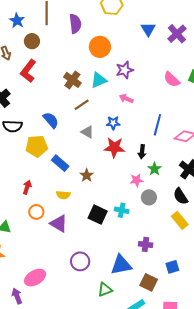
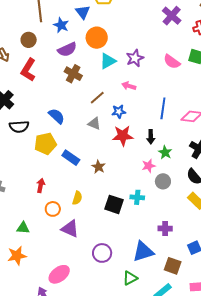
blue star: (17, 21) -> (61, 25), moved
purple semicircle: (75, 24) -> (67, 49), moved, turned 78
blue triangle: (148, 29) -> (83, 12), moved
purple star: (125, 70) -> (135, 58), moved
cyan triangle: (99, 80) -> (108, 61), moved
brown line: (82, 105) -> (97, 98), moved
yellow semicircle: (63, 195) -> (77, 198), moved, turned -72
purple triangle: (59, 224) -> (70, 229), moved

